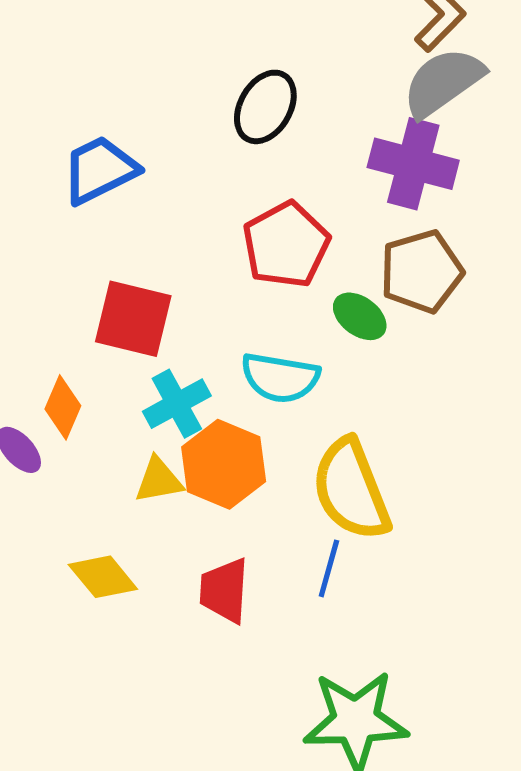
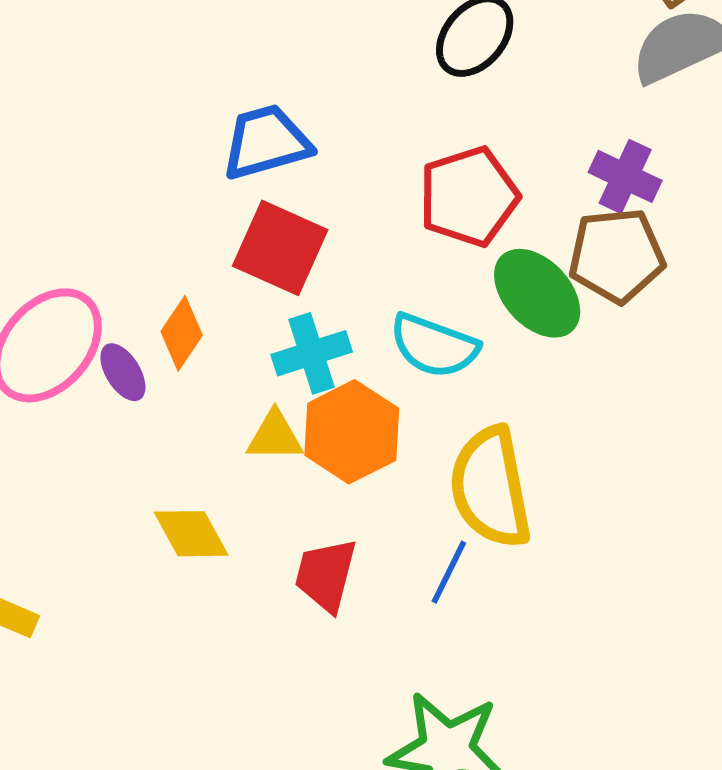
purple cross: (413, 164) -> (625, 176), moved, size x0.7
blue trapezoid: (100, 170) -> (266, 142), moved
green ellipse: (360, 316) -> (537, 293), size x1.5

